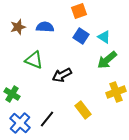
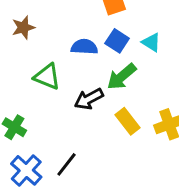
blue semicircle: (45, 27) -> (84, 47), moved
green arrow: (107, 60) -> (122, 77), moved
yellow rectangle: (83, 110) -> (128, 121), moved

